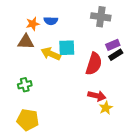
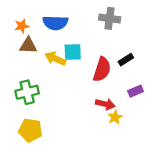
blue semicircle: (51, 21) -> (55, 23), size x1.6
orange star: (33, 24) -> (22, 26), moved
purple rectangle: (113, 45) -> (136, 91), moved
green cross: (25, 85) -> (27, 92), size x1.5

